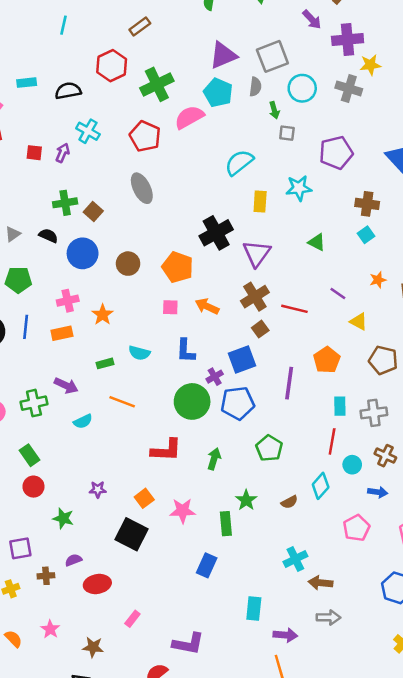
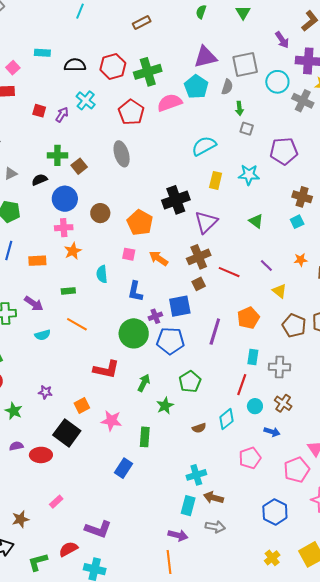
red hexagon: (112, 66) -> (113, 66), moved
cyan circle: (302, 88) -> (277, 82), moved
black semicircle: (48, 236) -> (40, 180), turned -56
pink cross: (68, 301) -> (64, 228), moved
cyan semicircle: (139, 353) -> (102, 274), moved, turned 60
green star: (246, 500) -> (165, 406), moved
red ellipse: (97, 584) -> (41, 455), moved
cyan rectangle: (254, 608) -> (188, 506), moved
brown star: (93, 647) -> (20, 519), turned -30

